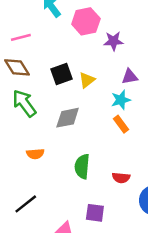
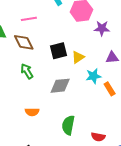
cyan star: (121, 100) -> (93, 76), moved
green arrow: (24, 103) -> (27, 71), size x0.7
orange rectangle: (121, 124) -> (110, 89), moved

